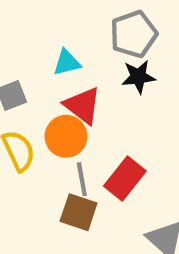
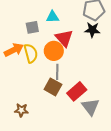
cyan triangle: (67, 63) -> (53, 17), moved
red rectangle: (125, 179) -> (77, 91), moved

